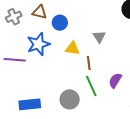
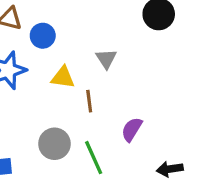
green line: (91, 86) -> (94, 158), moved
gray circle: (70, 99) -> (54, 144), moved

